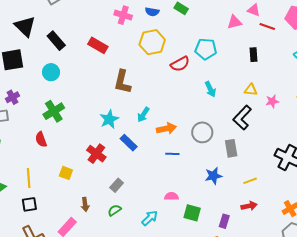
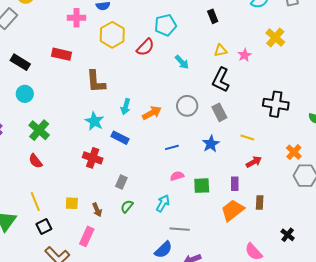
blue line: (172, 154) -> (172, 147), moved
yellow square: (66, 173) -> (72, 203), moved
yellow line: (250, 181) -> (247, 138), turned 56

